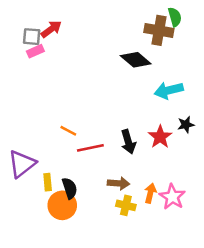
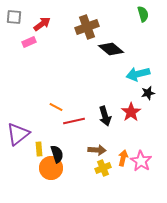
brown cross: (159, 30) -> (87, 27), moved, turned -30
gray square: (32, 37) -> (14, 17), moved
black star: (186, 125) -> (148, 93), moved
yellow cross: (126, 205) -> (103, 168), turned -35

